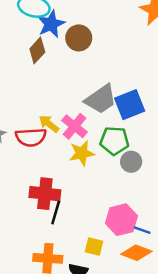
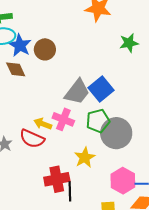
brown diamond: (37, 50) -> (16, 69), turned -50
red semicircle: (31, 137) -> (32, 139), turned 45
yellow star: (82, 153) -> (85, 157), moved
gray circle: (131, 162) -> (116, 133), size x1.8

